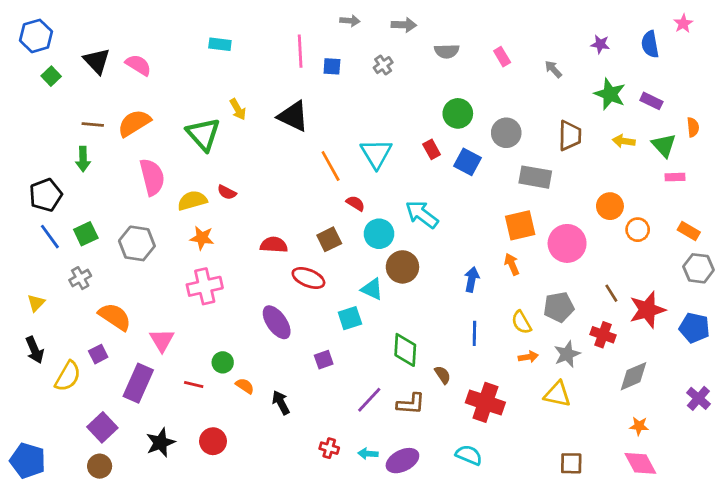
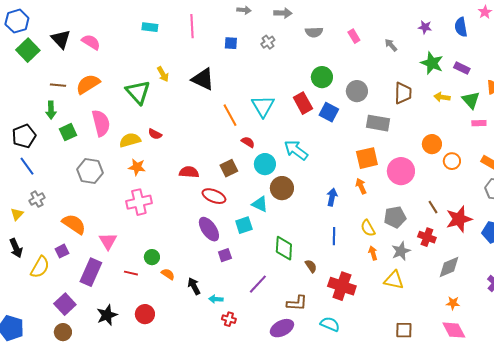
pink line: (300, 51) -> (192, 26), moved
green square: (51, 76) -> (28, 50), size x1.6
red rectangle: (432, 149) -> (303, 103), size x1.5
green square: (86, 234) -> (68, 132), moved
gray cross: (80, 278) -> (37, 199), moved
purple ellipse: (277, 322) -> (209, 229), moved
orange arrow: (528, 357) -> (373, 253), turned -96
brown L-shape: (411, 404) -> (297, 303), moved
cyan arrow: (368, 454) -> (216, 299), moved

